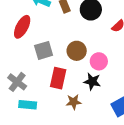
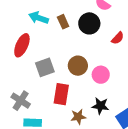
black star: (92, 81) -> (100, 106), moved

